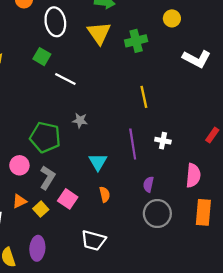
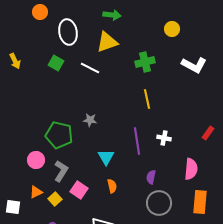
yellow triangle: (99, 33) -> (107, 42), turned 45
green cross: (136, 41) -> (145, 62), moved
white line: (65, 79) -> (90, 68), moved

